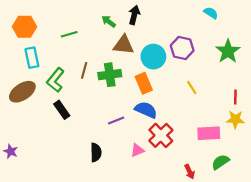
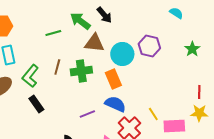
black arrow: (134, 15) -> (104, 15), turned 126
green arrow: (109, 21) -> (80, 21), size x1.5
green line: (69, 34) -> (53, 33), moved
green star: (228, 51) -> (192, 49), size x0.7
yellow line: (192, 87) -> (153, 114), moved

